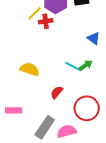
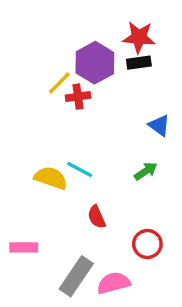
cyan line: (73, 66) -> (80, 169), moved
red semicircle: (57, 92) -> (97, 217), turned -64
red circle: (87, 108) -> (147, 244), size x0.7

